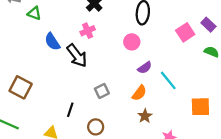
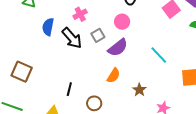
blue semicircle: (52, 42) -> (48, 27), turned 48
purple semicircle: (145, 68) -> (118, 48), moved, size x1.5
gray square: (102, 91) -> (98, 35), moved
orange semicircle: (139, 93) -> (113, 76), moved

